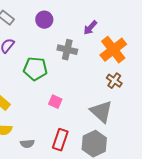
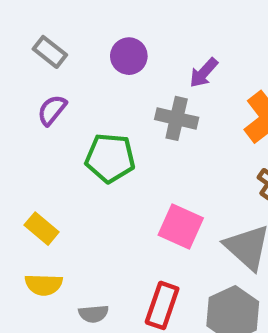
purple arrow: (90, 28) -> (204, 73), moved
pink square: (55, 102) -> (181, 226), moved, size x1.5

